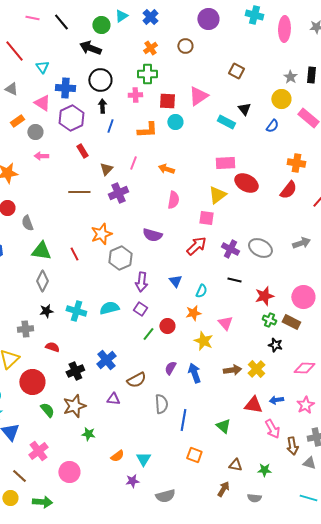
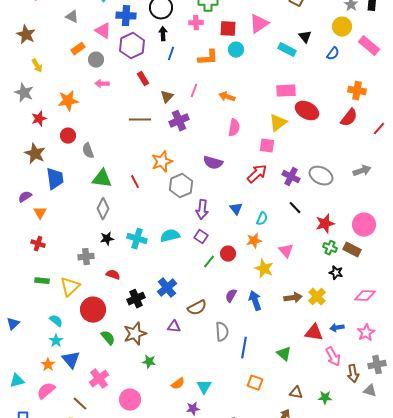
black line: (234, 280) -> (295, 208), turned 32

